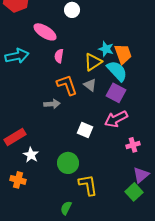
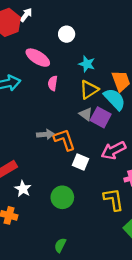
cyan star: (106, 49) -> (87, 64), moved
orange L-shape: (67, 85) -> (64, 140), moved
purple square: (116, 93) -> (101, 117), moved
yellow L-shape: (88, 185) -> (113, 199), moved

